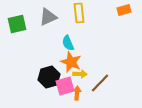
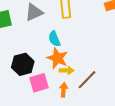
black hexagon: (49, 77) -> (23, 64), moved
pink square: (65, 86) -> (39, 83), moved

